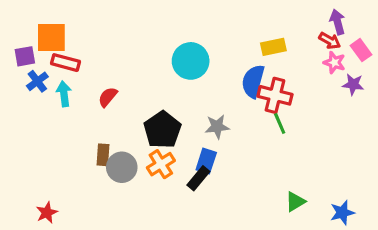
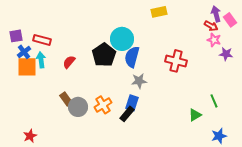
orange square: (51, 38) -> (27, 67), moved
yellow rectangle: (273, 47) -> (159, 12), moved
pink rectangle: (361, 50) -> (230, 20), moved
blue semicircle: (253, 81) -> (132, 57), moved
green line: (280, 123) -> (214, 101), moved
black pentagon: (162, 130) -> (104, 55), moved
brown rectangle: (103, 155) -> (66, 99), turned -40
green triangle: (295, 202) -> (195, 115), moved

